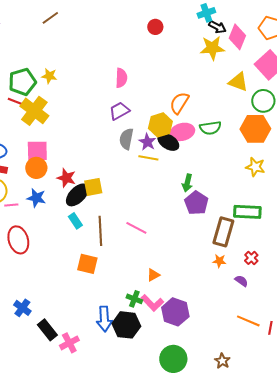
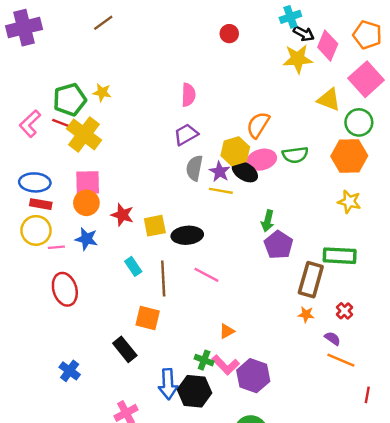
black ellipse: (77, 195) -> (187, 235), moved, turned 40
orange line: (248, 321) -> (341, 360), moved
black rectangle: (47, 330) -> (125, 349), moved

